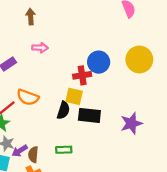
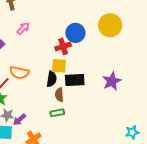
pink arrow: (40, 48) -> (23, 28), turned -40
brown semicircle: (33, 155) -> (59, 95), moved

